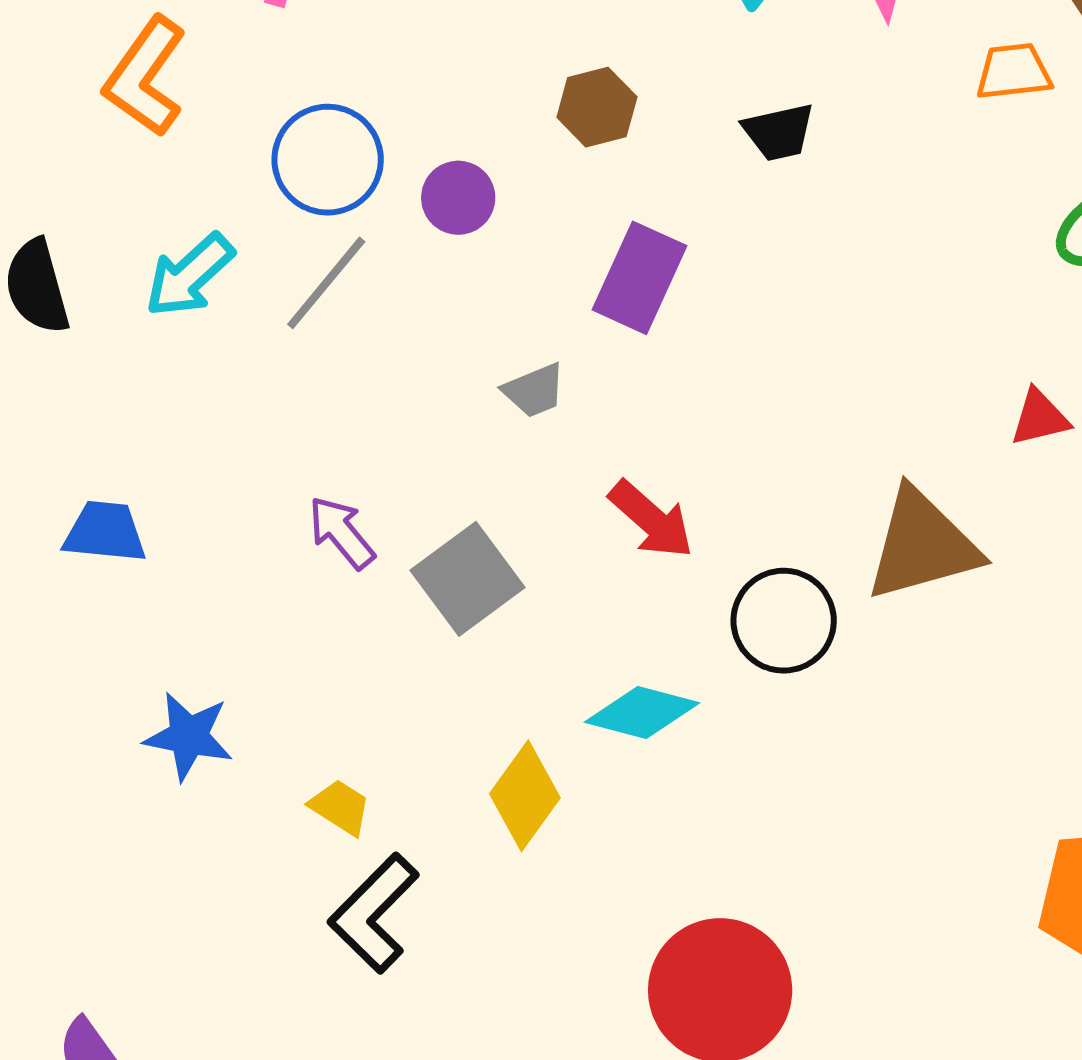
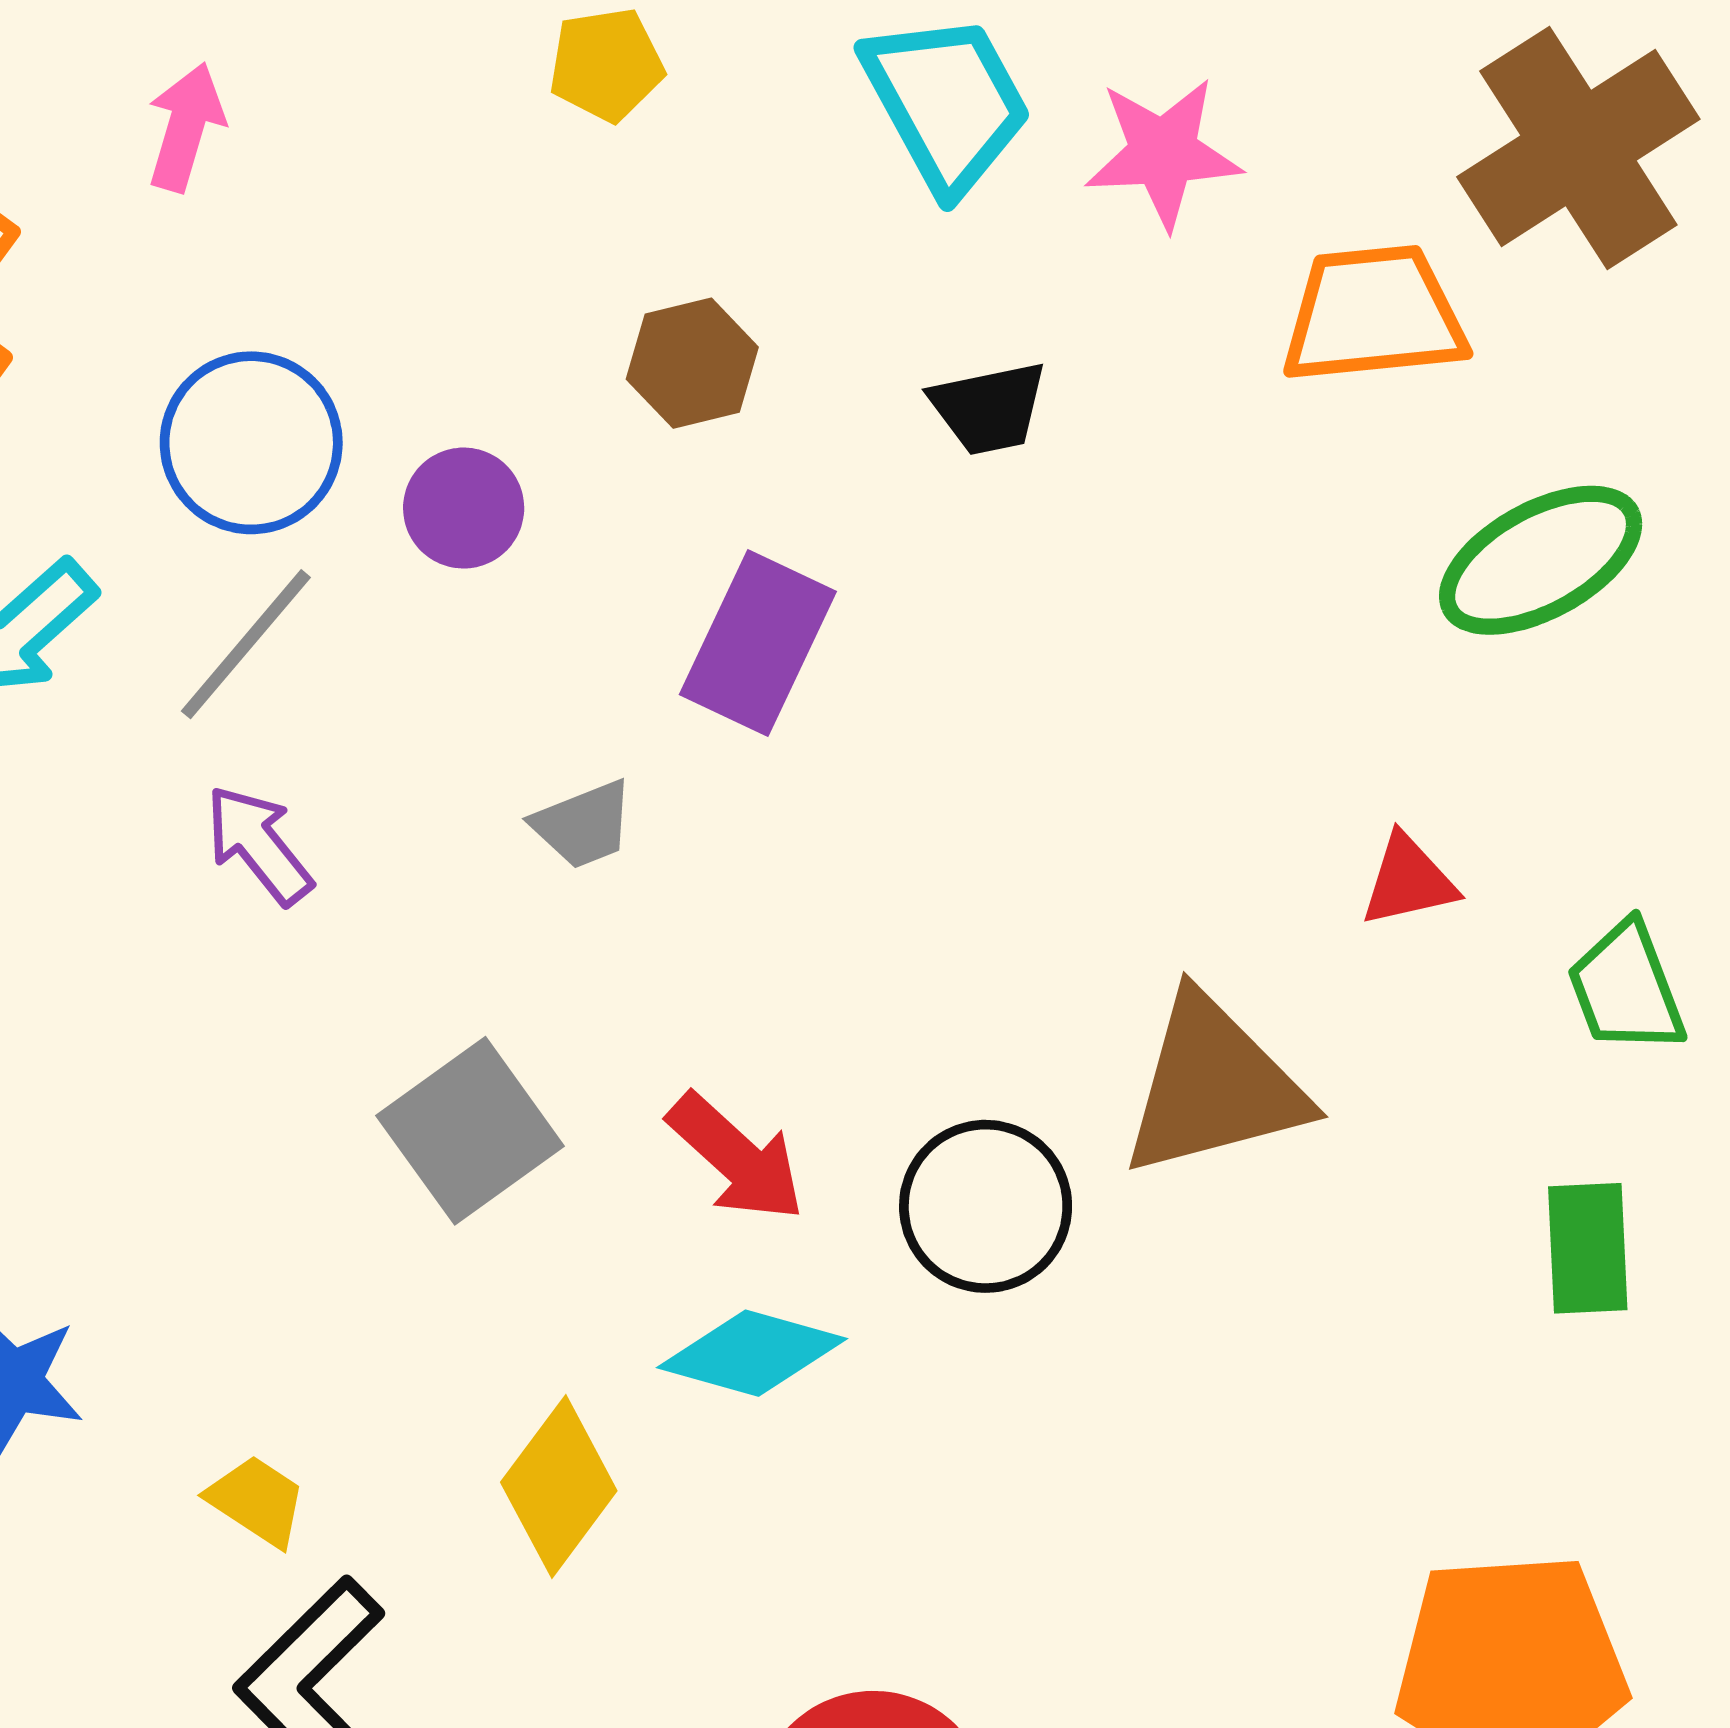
orange trapezoid: (1014, 72) -> (1374, 315), size x1.5
red arrow: (651, 520) -> (736, 1158), moved
purple arrow: (341, 532) -> (259, 845), moved

